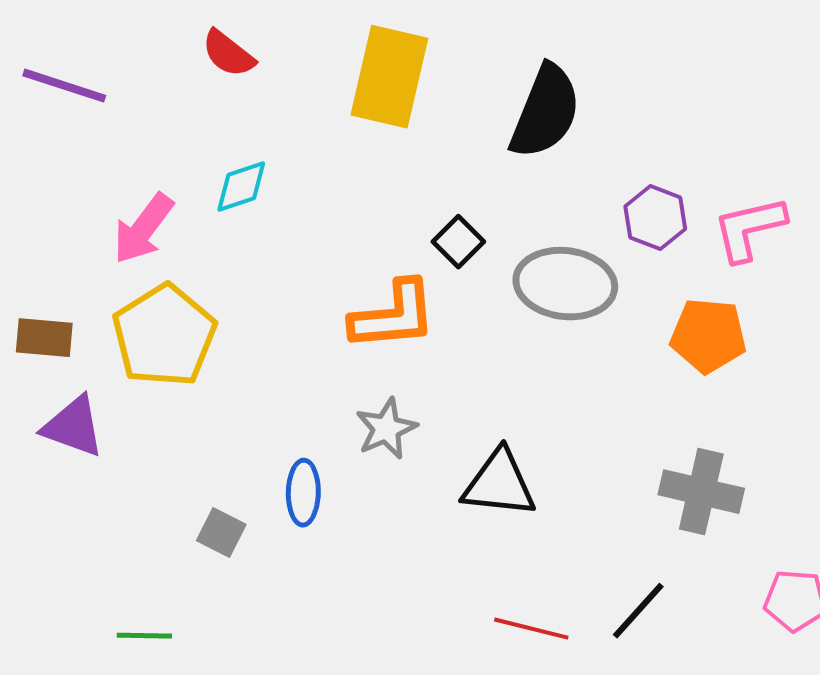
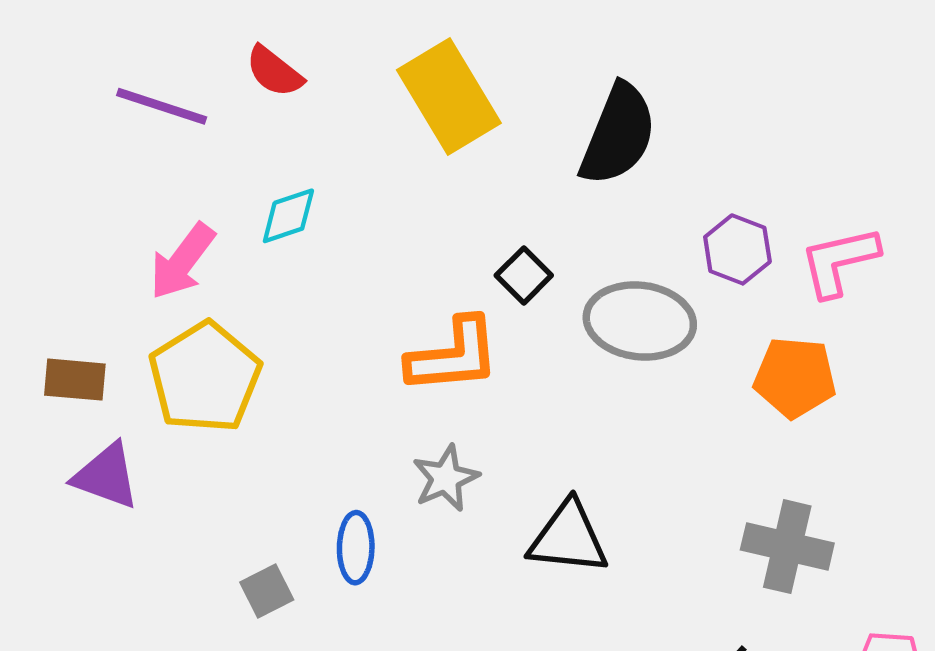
yellow rectangle: (389, 77) -> (449, 97), turned -44
purple line: (64, 86) -> (162, 106), moved
gray square: (221, 533) -> (267, 591), turned 36

